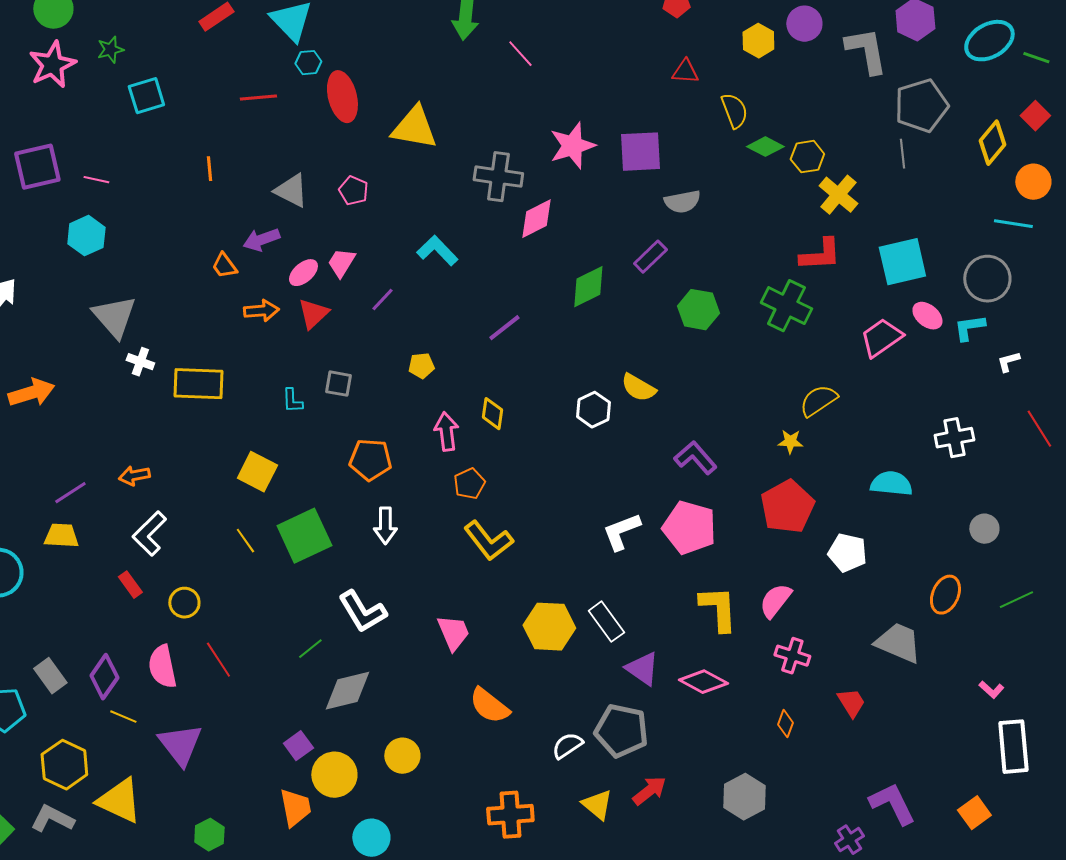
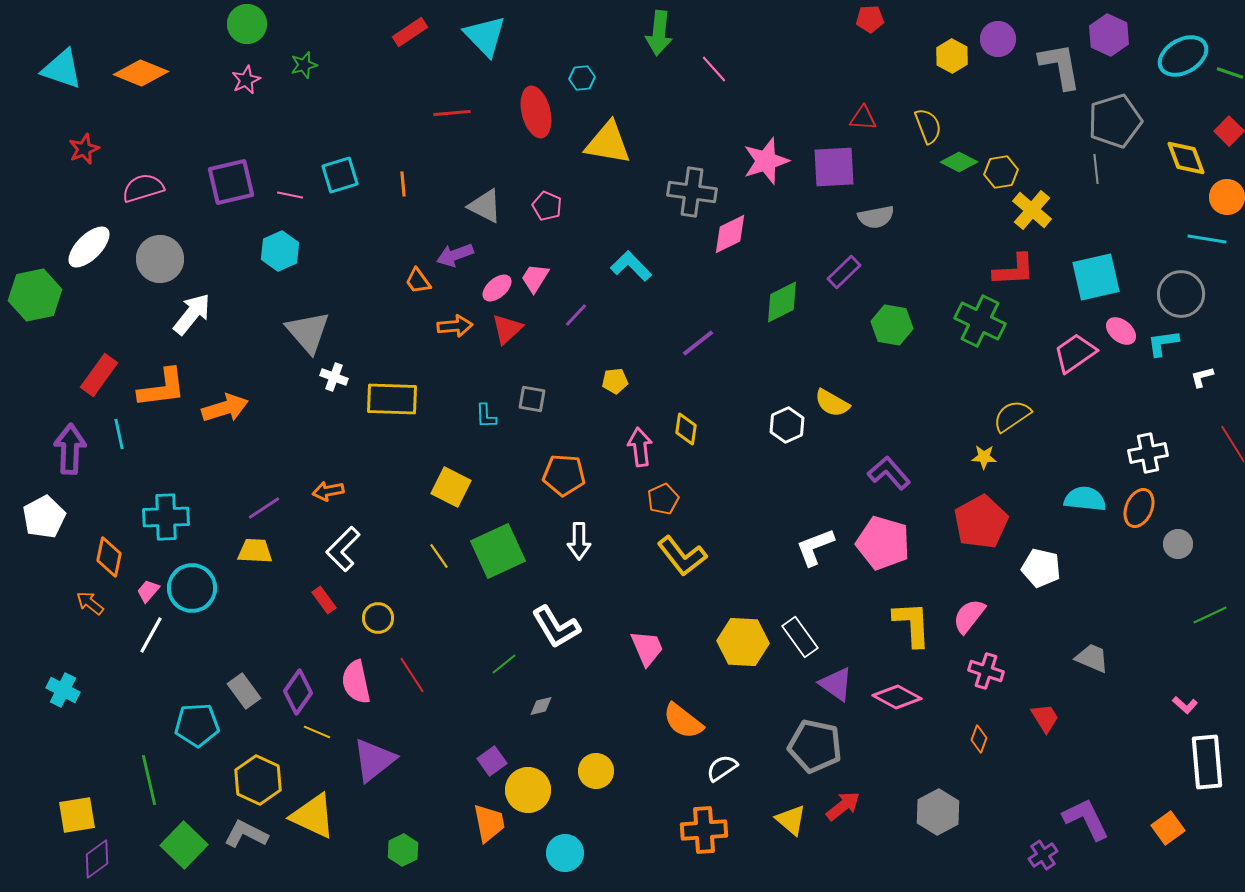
cyan hexagon: (308, 63) -> (582, 78), moved
pink star: (52, 65) -> (246, 80), size x0.6
red triangle: (685, 72) -> (863, 118), moved
cyan square: (146, 96) -> (340, 175), moved
yellow diamond: (992, 143) -> (1186, 158), turned -60
orange ellipse: (945, 595) -> (1139, 508), moved
gray trapezoid: (898, 643) -> (1092, 658), size x0.7
gray diamond: (347, 691) -> (541, 706), size x0.5
purple triangle: (180, 745) -> (374, 760), turned 30
white semicircle: (567, 746) -> (722, 768), moved

